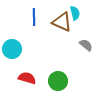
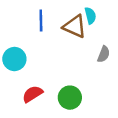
gray semicircle: (86, 45) -> (104, 54), turned 72
red semicircle: (27, 78) -> (32, 94), turned -48

